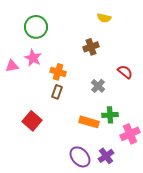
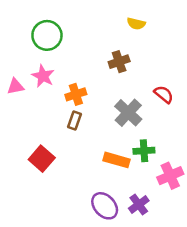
orange cross: (58, 72) -> (76, 94), turned -35
gray cross: (98, 86) -> (128, 113), size x1.5

